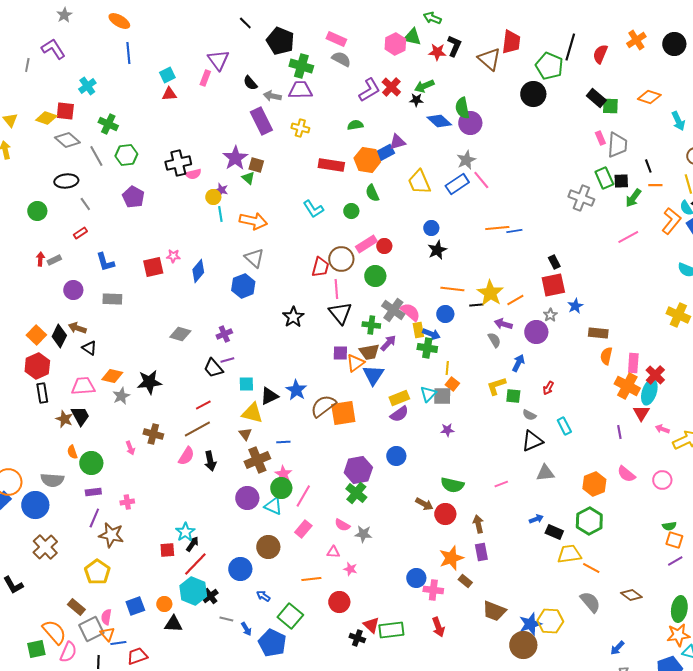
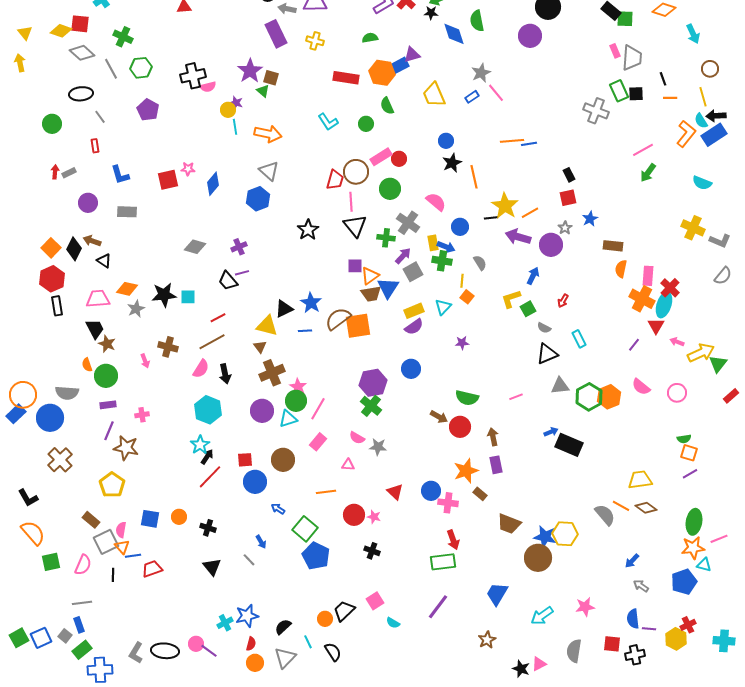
blue diamond: (439, 121) -> (454, 34), turned 30
purple circle: (470, 123) -> (530, 36), moved
blue rectangle: (457, 184) -> (472, 97), size x0.6
green arrow: (633, 198) -> (648, 173), moved
red rectangle: (80, 233) -> (95, 146), turned -64
red square: (553, 285) -> (568, 198), size x0.7
orange line: (452, 289) -> (474, 177), moved, turned 70
pink semicircle: (410, 312) -> (436, 202), moved
purple arrow: (503, 324) -> (518, 237), size x1.4
gray semicircle: (494, 340) -> (480, 263), moved
brown trapezoid: (369, 352) -> (371, 294), moved
cyan square: (246, 384) -> (188, 297), moved
gray square: (442, 396) -> (413, 272), moved, turned -30
green square: (513, 396) -> (528, 309), turned -35
brown star: (64, 419) -> (107, 344), moved
purple line: (619, 432) -> (634, 345), turned 48
blue line: (283, 442) -> (305, 331), moved
cyan triangle: (273, 506) -> (288, 419), turned -42
green hexagon: (589, 521) -> (589, 397), moved
black rectangle: (554, 532) -> (569, 445), size x1.5
red square: (167, 550) -> (245, 460), moved
yellow trapezoid: (569, 554) -> (640, 480), moved
orange line: (591, 568) -> (621, 506), moved
pink star: (350, 569) -> (374, 517), moved
cyan hexagon: (193, 591) -> (208, 410), moved
black cross: (210, 596) -> (208, 528), moved, turned -35
blue square: (135, 606) -> (150, 519), turned 30
gray line: (226, 619) -> (249, 560), moved, turned 32
black triangle: (173, 624) -> (212, 567), moved, turned 48
blue star: (530, 624) -> (545, 537), turned 30
red triangle: (371, 625) -> (395, 492), moved
green rectangle: (391, 630) -> (443, 562), moved
orange semicircle: (54, 632) -> (33, 533), moved
blue pentagon: (272, 643) -> (316, 556), moved

